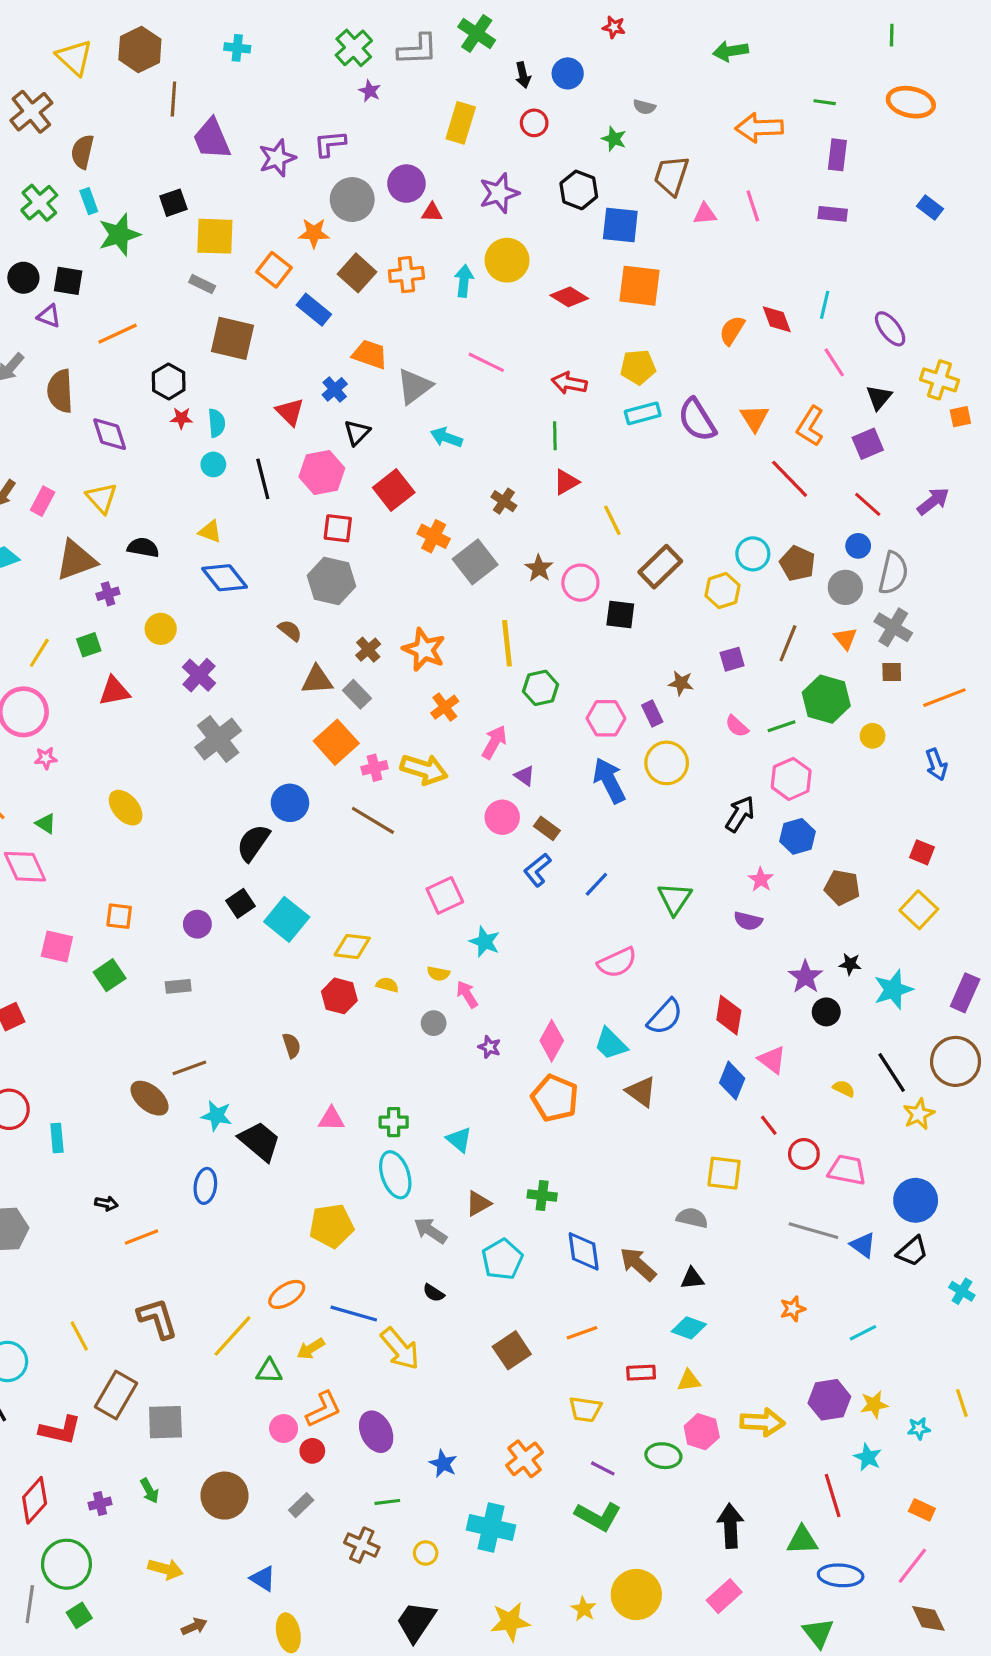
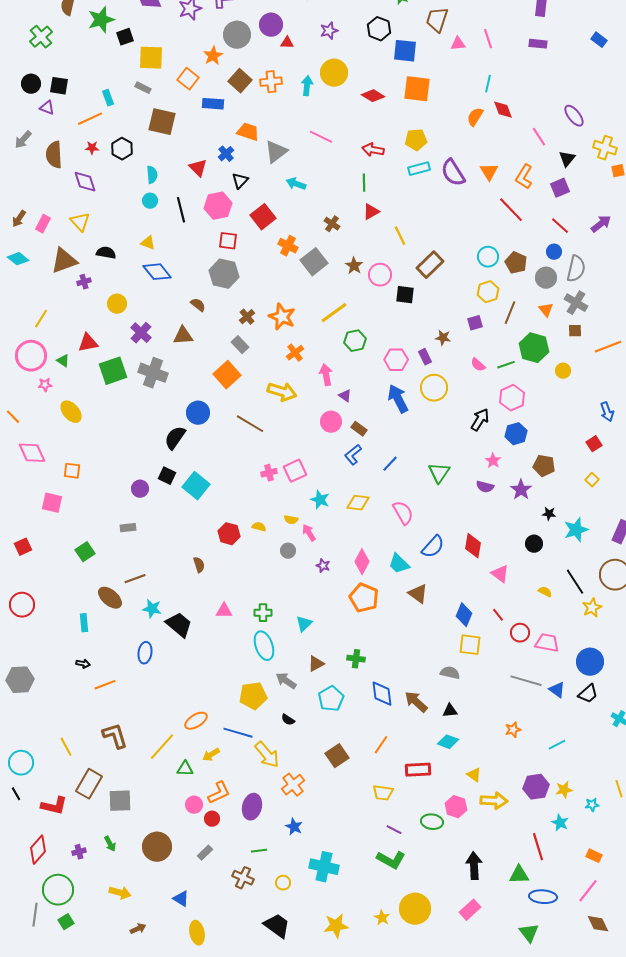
purple star: (499, 193) -> (329, 31), size x0.7
cyan rectangle: (89, 201) -> (108, 98), moved
orange star: (314, 233) -> (213, 56), turned -30
green star: (119, 235) -> (101, 20), moved
cyan line: (825, 305) -> (488, 84), moved
blue rectangle: (314, 310) -> (213, 104), turned -35
red star: (181, 418) -> (92, 148), moved
yellow hexagon: (722, 591) -> (488, 292), moved
yellow line: (507, 643) -> (334, 313), turned 60
green square: (89, 645) -> (113, 371), moved, size x1.8
brown triangle: (317, 680) -> (183, 336), moved
gray cross: (218, 739) -> (153, 373), turned -32
pink arrow: (494, 742) -> (326, 375), turned -40
blue arrow: (936, 765) -> (607, 412), moved
pink cross: (375, 768) -> (269, 473), moved
yellow ellipse: (126, 808) -> (71, 412), moved
green triangle: (46, 824) -> (63, 361), moved
red square: (922, 852) -> (594, 444), turned 35
black square: (240, 903) -> (167, 476), turned -30
yellow square: (919, 910) -> (592, 480), size x0.6
orange square: (119, 916) -> (72, 471), moved
yellow diamond: (352, 946) -> (358, 503), moved
pink semicircle: (617, 962) -> (403, 513), turned -95
green square: (110, 975) -> (85, 552), moved
purple star: (805, 977) -> (521, 490), moved
blue diamond: (732, 1081) -> (464, 615), moved
cyan rectangle: (57, 1138) -> (84, 623), moved
cyan triangle: (459, 1140) -> (304, 624), turned 36
yellow pentagon: (331, 1226) -> (253, 696), moved
orange line: (582, 1333) -> (381, 745), turned -36
red rectangle: (641, 1373) -> (418, 770), size x1.4
yellow triangle: (689, 1381) -> (474, 775), moved, turned 42
purple ellipse: (376, 1432) -> (252, 807), turned 40
orange cross: (525, 1459) -> (293, 785), moved
black trapezoid: (416, 1622) -> (277, 926), turned 92

